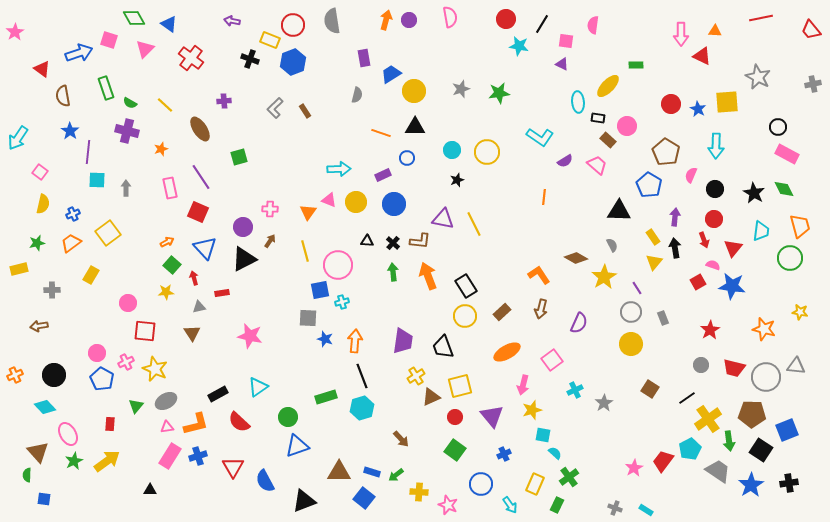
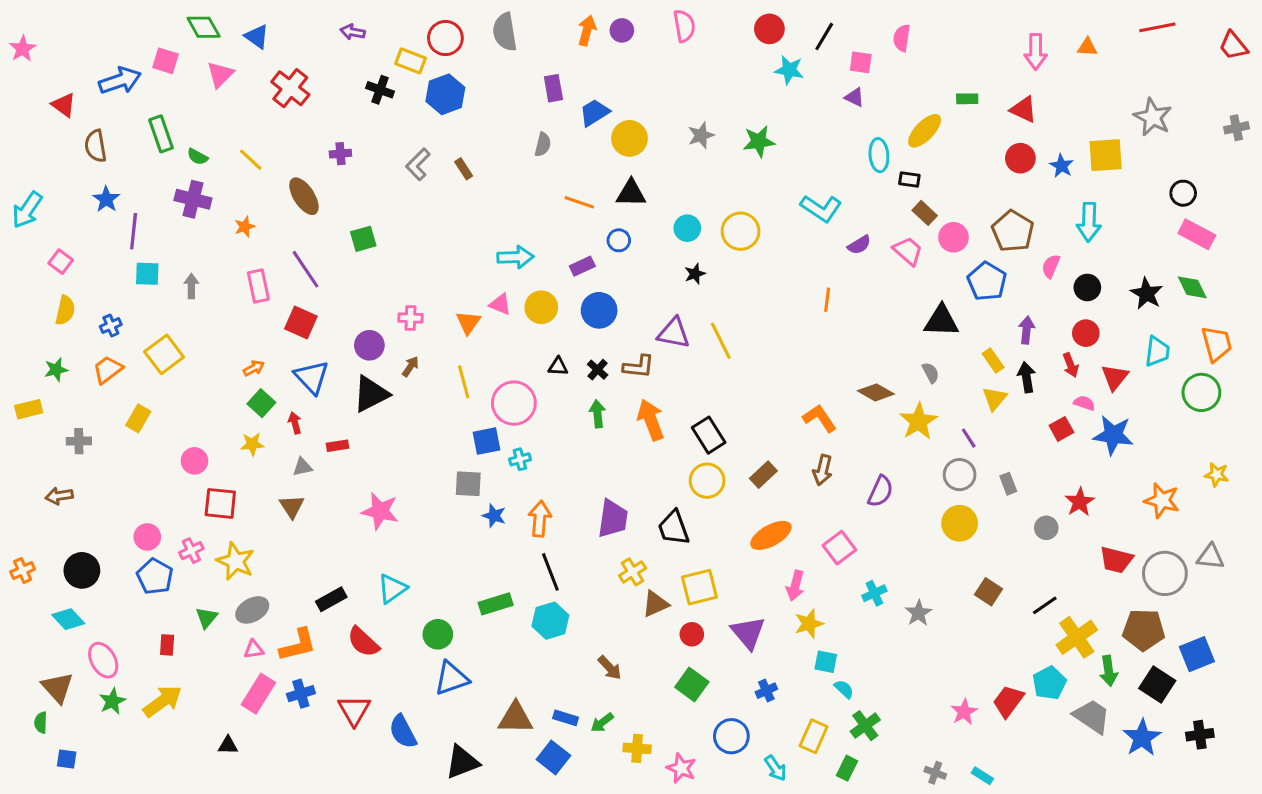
red triangle: (702, 56) -> (1023, 110), moved
pink circle: (627, 126) -> (953, 237), moved
gray circle: (701, 365) -> (1046, 528), moved

